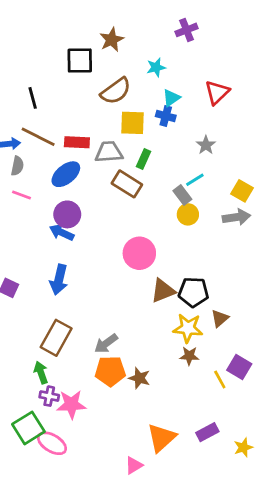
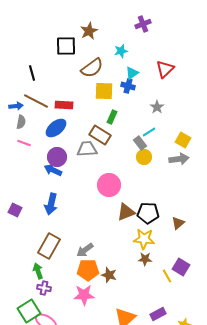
gray trapezoid: (109, 152) -> (87, 149), moved
brown triangle: (220, 318) -> (178, 223), moved
pink star: (71, 404) -> (84, 295), moved

